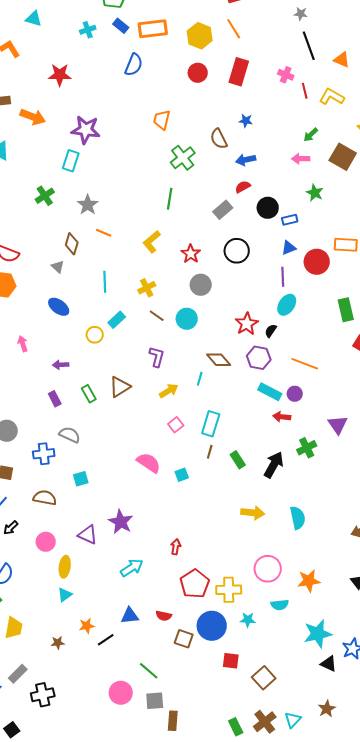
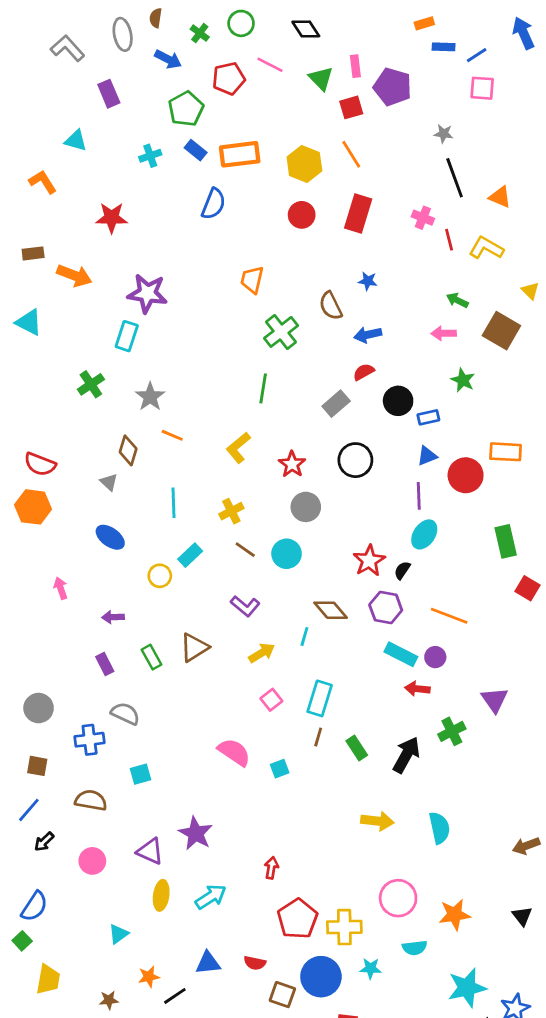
green arrow: (311, 135) -> (457, 300), turned 70
purple L-shape: (157, 357) -> (245, 606), turned 115
yellow ellipse: (65, 567) -> (161, 895), moved

